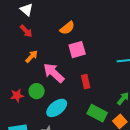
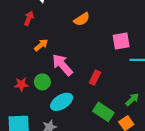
red arrow: (26, 31) -> (29, 18), moved, turned -120
pink square: (77, 50) -> (121, 41), moved
red rectangle: (86, 82) -> (95, 78), turned 32

